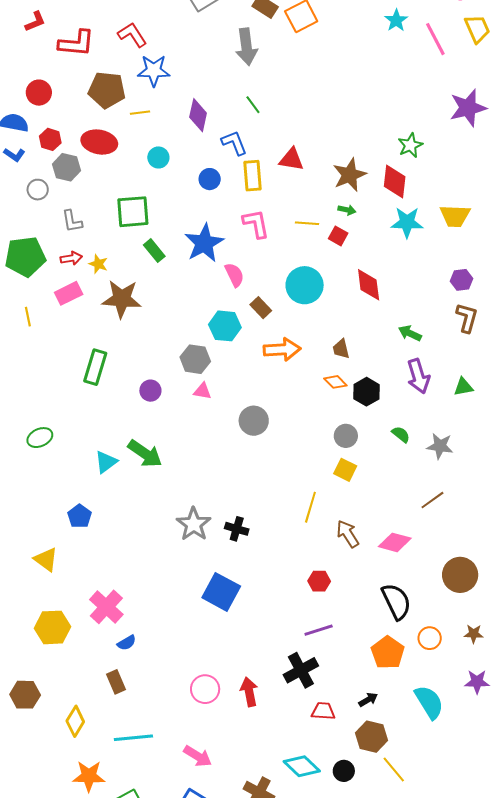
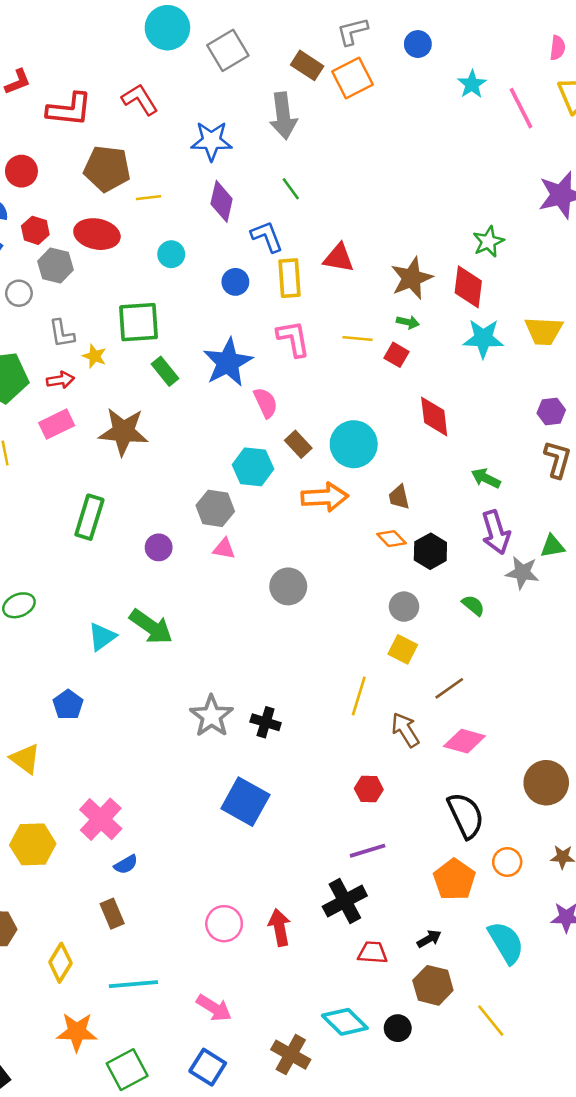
blue star: (154, 71) -> (211, 141), moved
yellow star: (98, 264) -> (94, 356), moved
cyan circle: (305, 285) -> (354, 444), moved
gray star: (440, 446) -> (522, 573), moved
brown line: (432, 500) -> (449, 688), moved
yellow line: (394, 769) -> (491, 1021), moved

